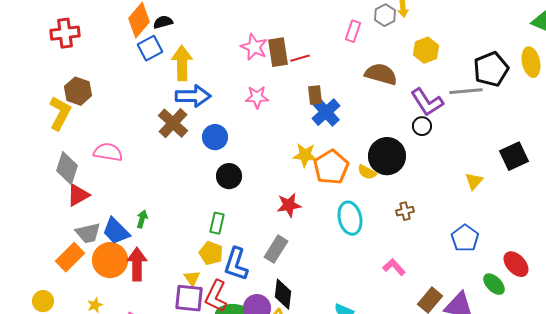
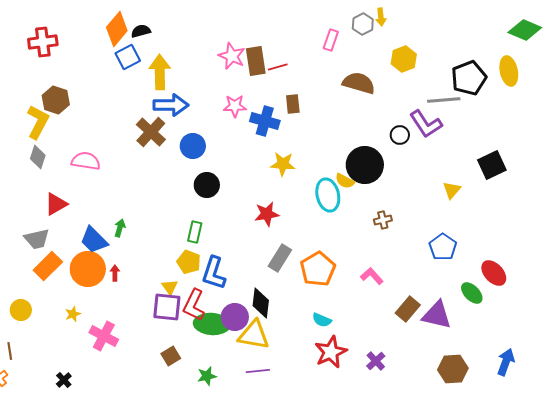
purple L-shape: (427, 102) -> (426, 124), moved
blue cross: (326, 112) -> (265, 121), moved, turned -32
orange pentagon: (331, 167) -> (318, 269), moved
gray diamond: (67, 168) -> (38, 157), moved, size x0.7
cyan ellipse: (350, 218) -> (328, 195), moved
gray trapezoid: (88, 233) -> (37, 239), moved
gray rectangle: (276, 249) -> (280, 258), moved
red arrow: (137, 264) -> (115, 273), size x0.5

